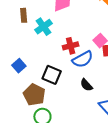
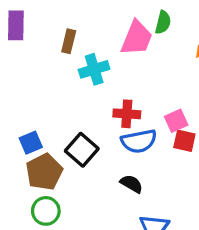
blue square: (19, 66) -> (31, 143), moved
black semicircle: (86, 85) -> (131, 184), turned 144

